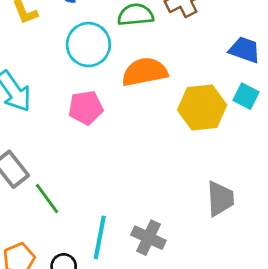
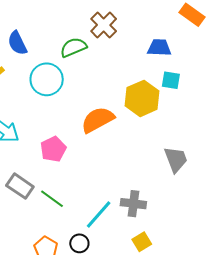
orange semicircle: (145, 72) -> (98, 120), moved
pink pentagon: (86, 108) -> (53, 149), moved
cyan line: (100, 237) -> (99, 214), turned 48

